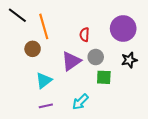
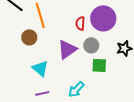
purple circle: (123, 29) -> (103, 18), moved
cyan triangle: (44, 80) -> (40, 68), turned -42

